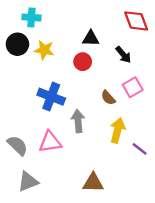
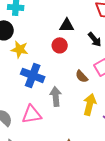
yellow star: (44, 50) -> (20, 49), moved

